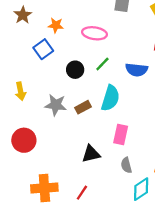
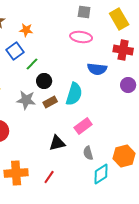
pink ellipse: (94, 33) -> (81, 37), moved
green line: (102, 64) -> (32, 64), moved
black circle: (75, 70) -> (44, 81), moved
pink rectangle: (121, 135) -> (83, 126), turned 42

